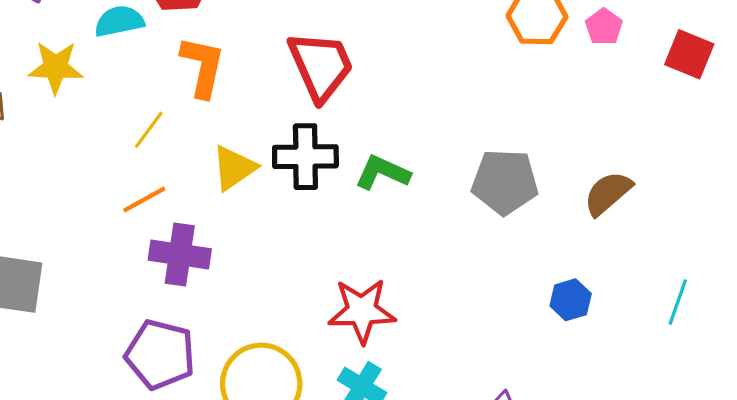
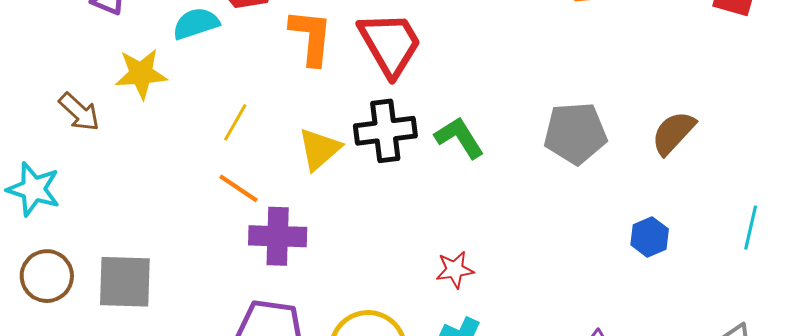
orange L-shape: (203, 67) -> (311, 37), moved
green L-shape: (382, 173) -> (459, 138), turned 40
orange line: (144, 200) -> (238, 188), turned 69
red star: (362, 311) -> (455, 270), size x0.6

